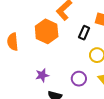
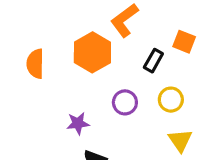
purple circle: (79, 79) -> (125, 102), moved

